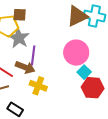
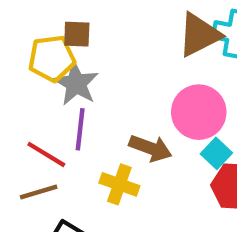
purple line: (33, 56) -> (80, 129), moved
brown arrow: (25, 67) -> (150, 148), moved

